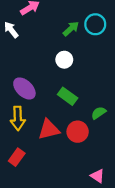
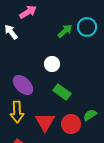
white circle: (64, 60) -> (52, 64), moved
green semicircle: (99, 113) -> (90, 115), moved
red triangle: (49, 129) -> (45, 122), turned -45

